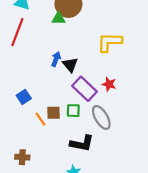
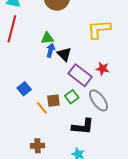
green triangle: (58, 18) -> (47, 38), moved
green square: (73, 111) -> (72, 97), turned -32
brown cross: (22, 157) -> (38, 146), moved

